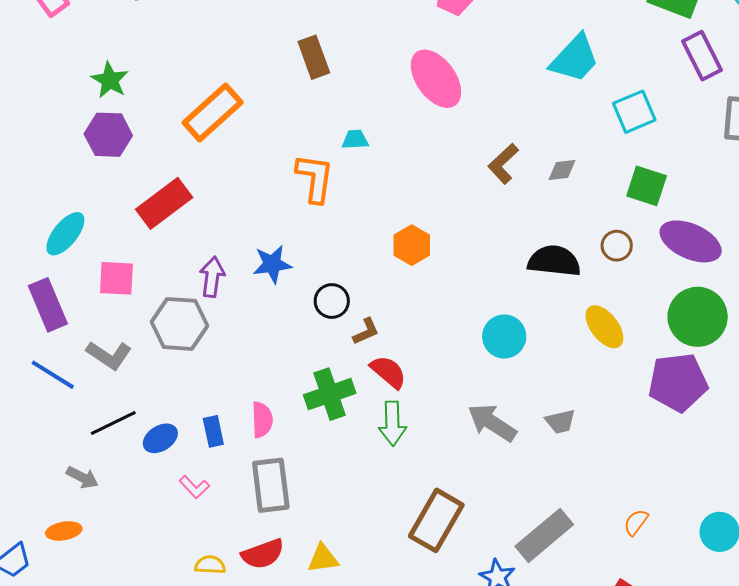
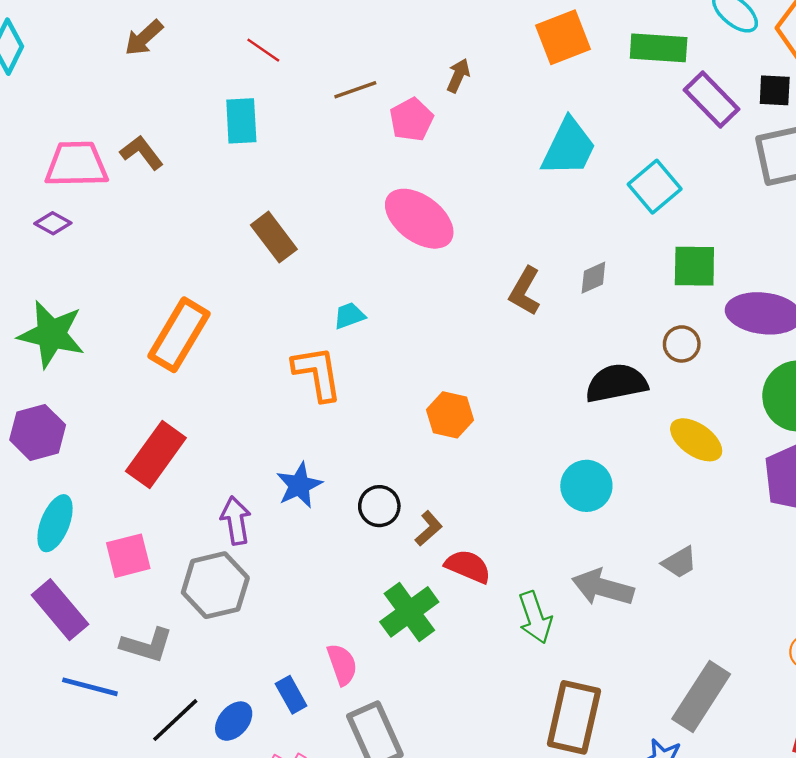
green star: (110, 80) -> (51, 334), size x1.5
purple hexagon: (108, 135) -> (38, 432), moved
green arrow: (392, 423) -> (535, 617), moved

